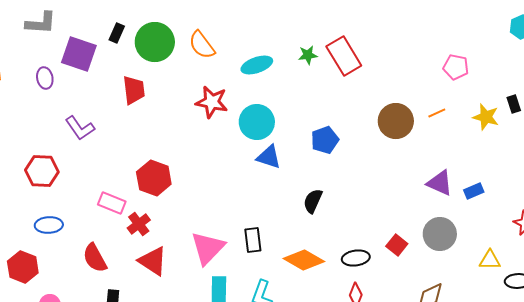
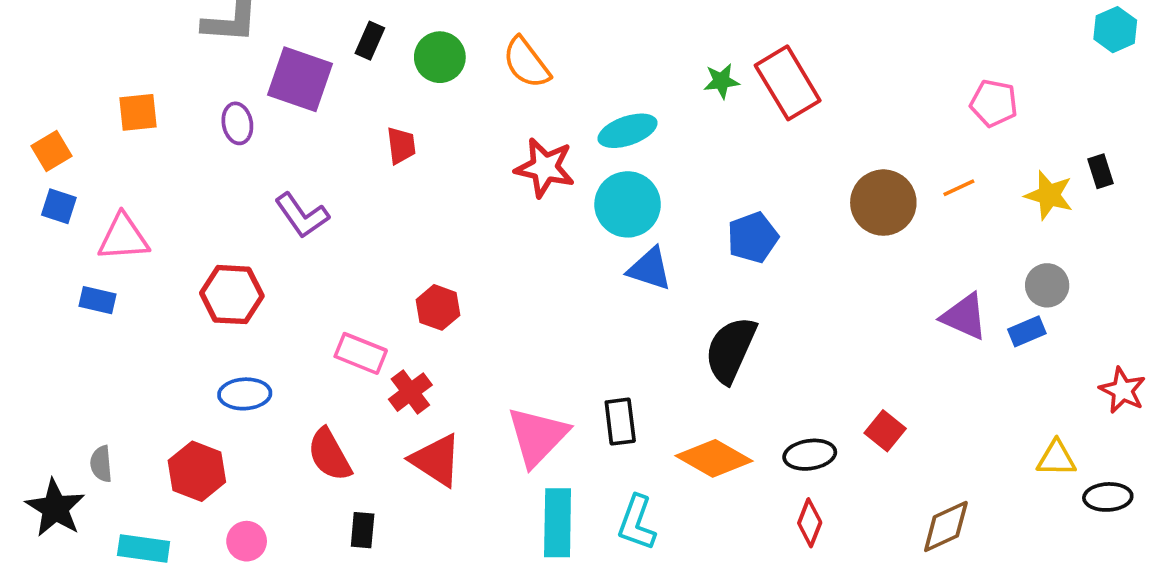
green circle: (155, 42) -> (440, 57), size x0.7
cyan ellipse: (257, 65) -> (628, 131), moved
red trapezoid: (134, 90) -> (401, 145), size x0.7
red hexagon: (154, 178) -> (438, 307), size x0.7
black semicircle: (313, 201) -> (731, 350), size x1.5
gray circle: (440, 234) -> (1047, 285), moved, size x0.7

